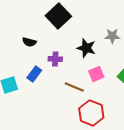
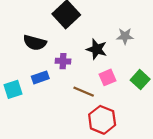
black semicircle: (29, 42) -> (35, 43), size x1.5
blue rectangle: (34, 74) -> (40, 77), turned 35

